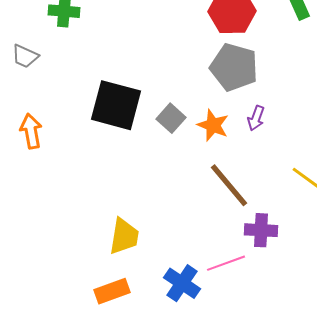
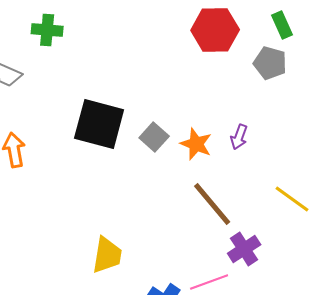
gray pentagon: (234, 67) -> (270, 63), moved, size x0.7
purple cross: (261, 230) -> (244, 249), turned -36

